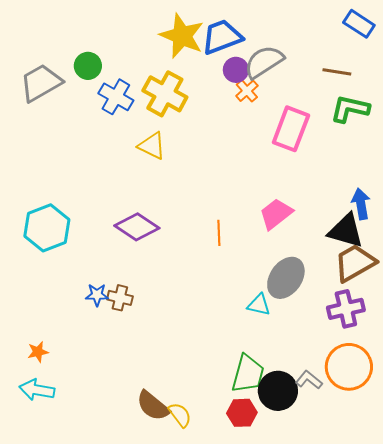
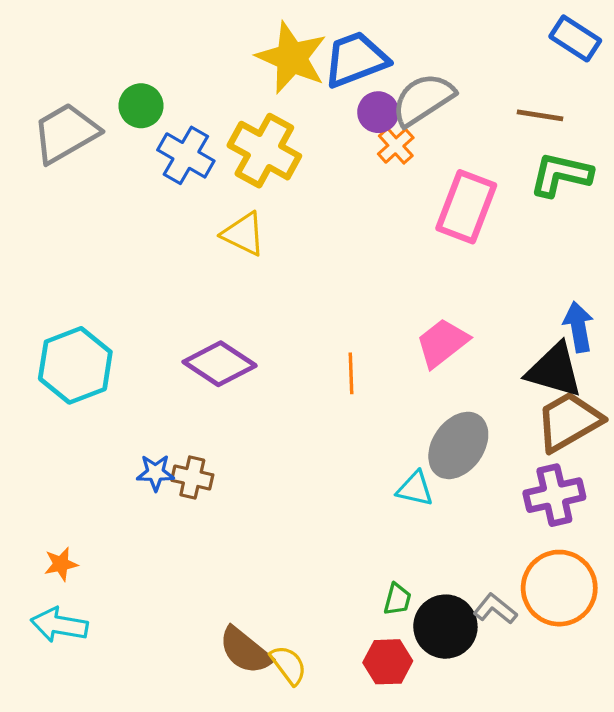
green trapezoid: (248, 374) -> (397, 599), size x0.5

